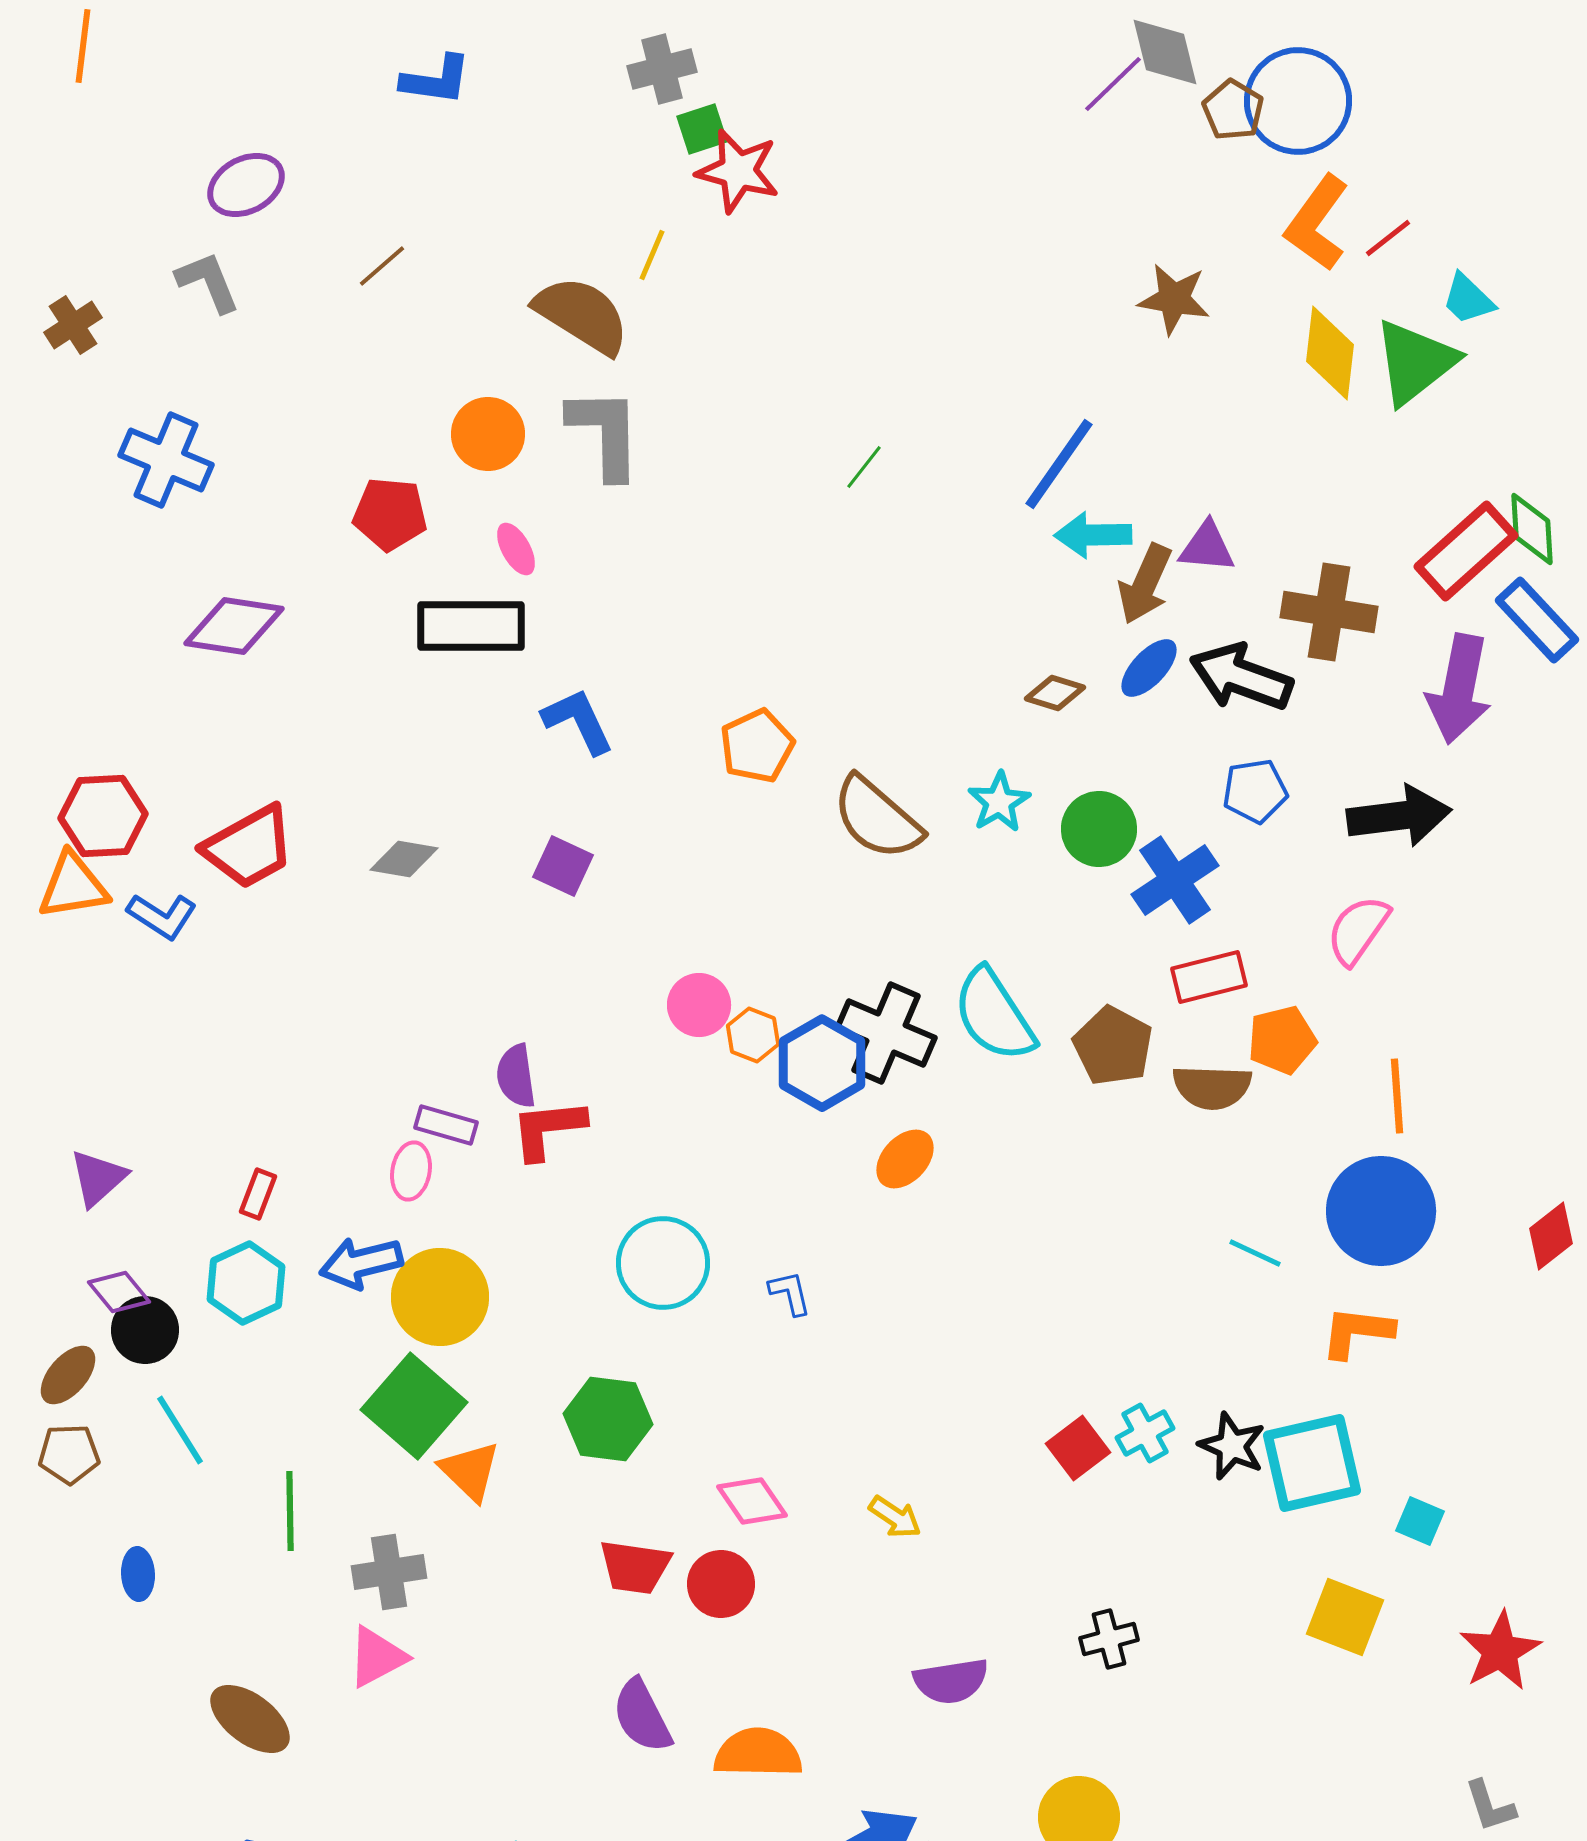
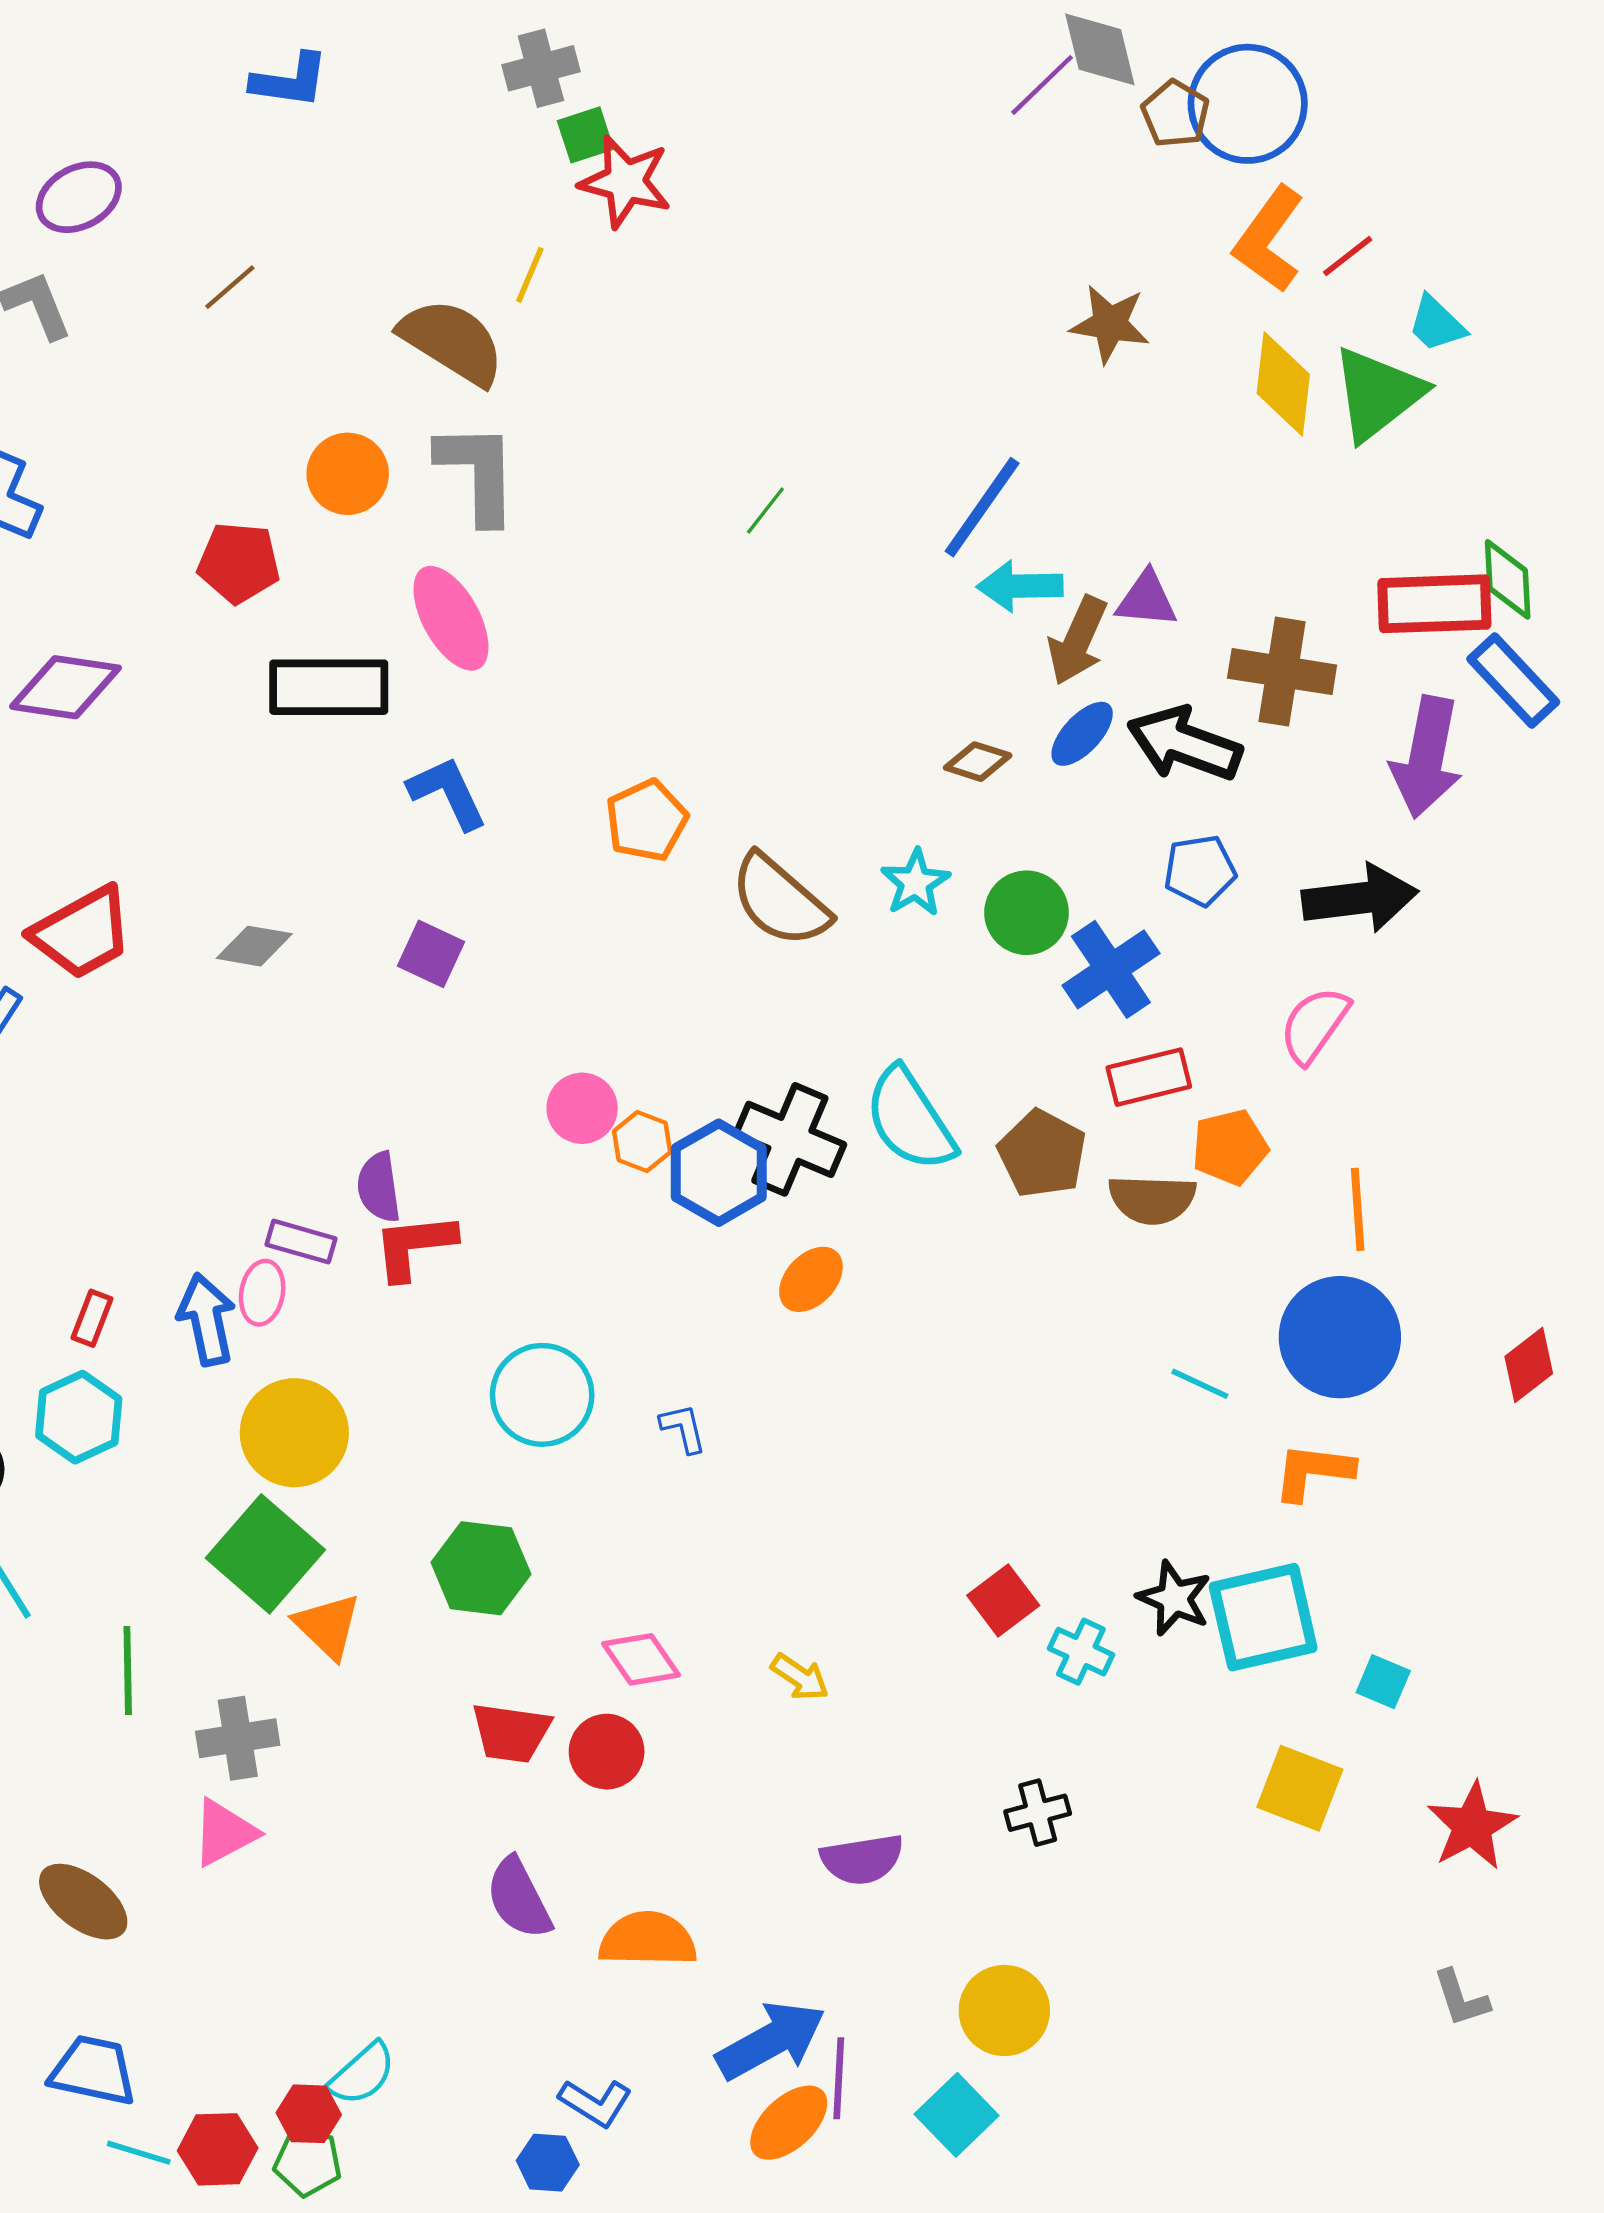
pink ellipse: (516, 549) -> (451, 618), moved, size x1.8
red rectangle: (1466, 551) -> (1434, 604), turned 40
blue arrow: (361, 1263) -> (207, 1319), moved, turned 92
cyan cross: (1145, 1433) -> (1081, 1652), moved, turned -36

